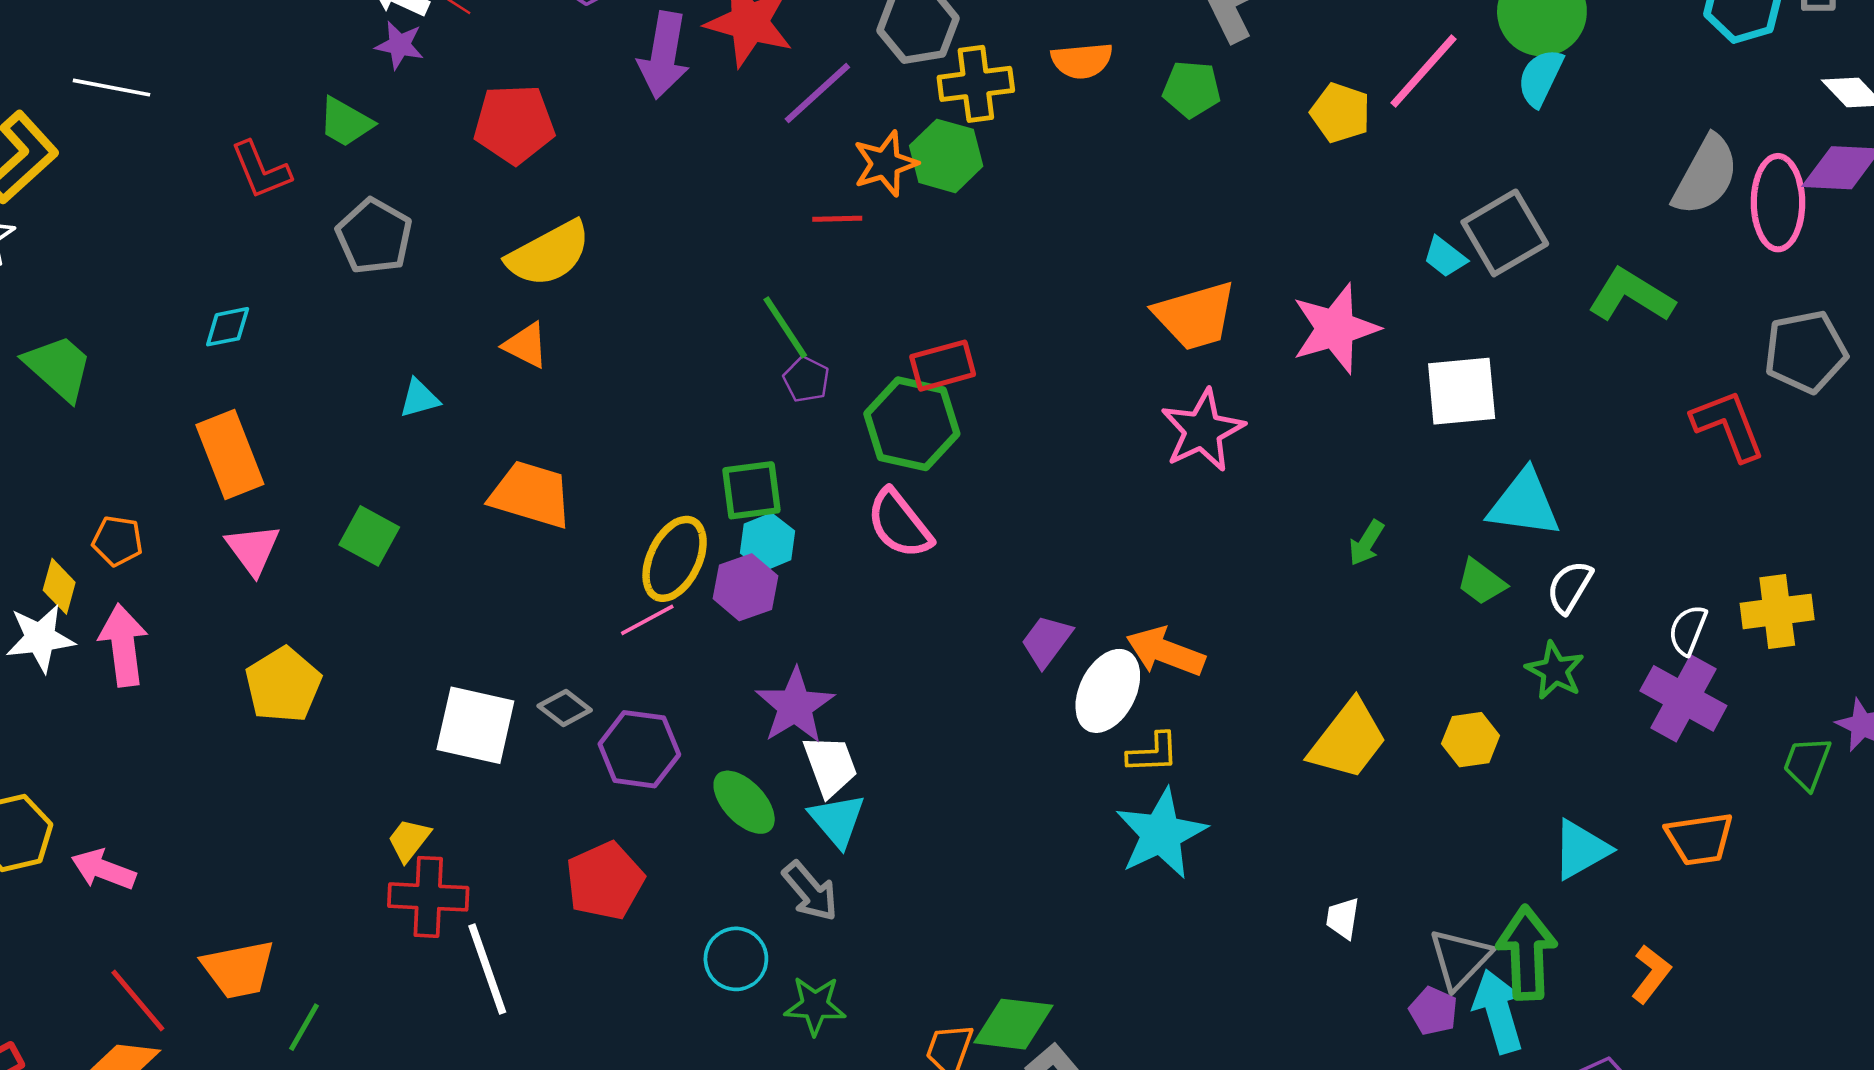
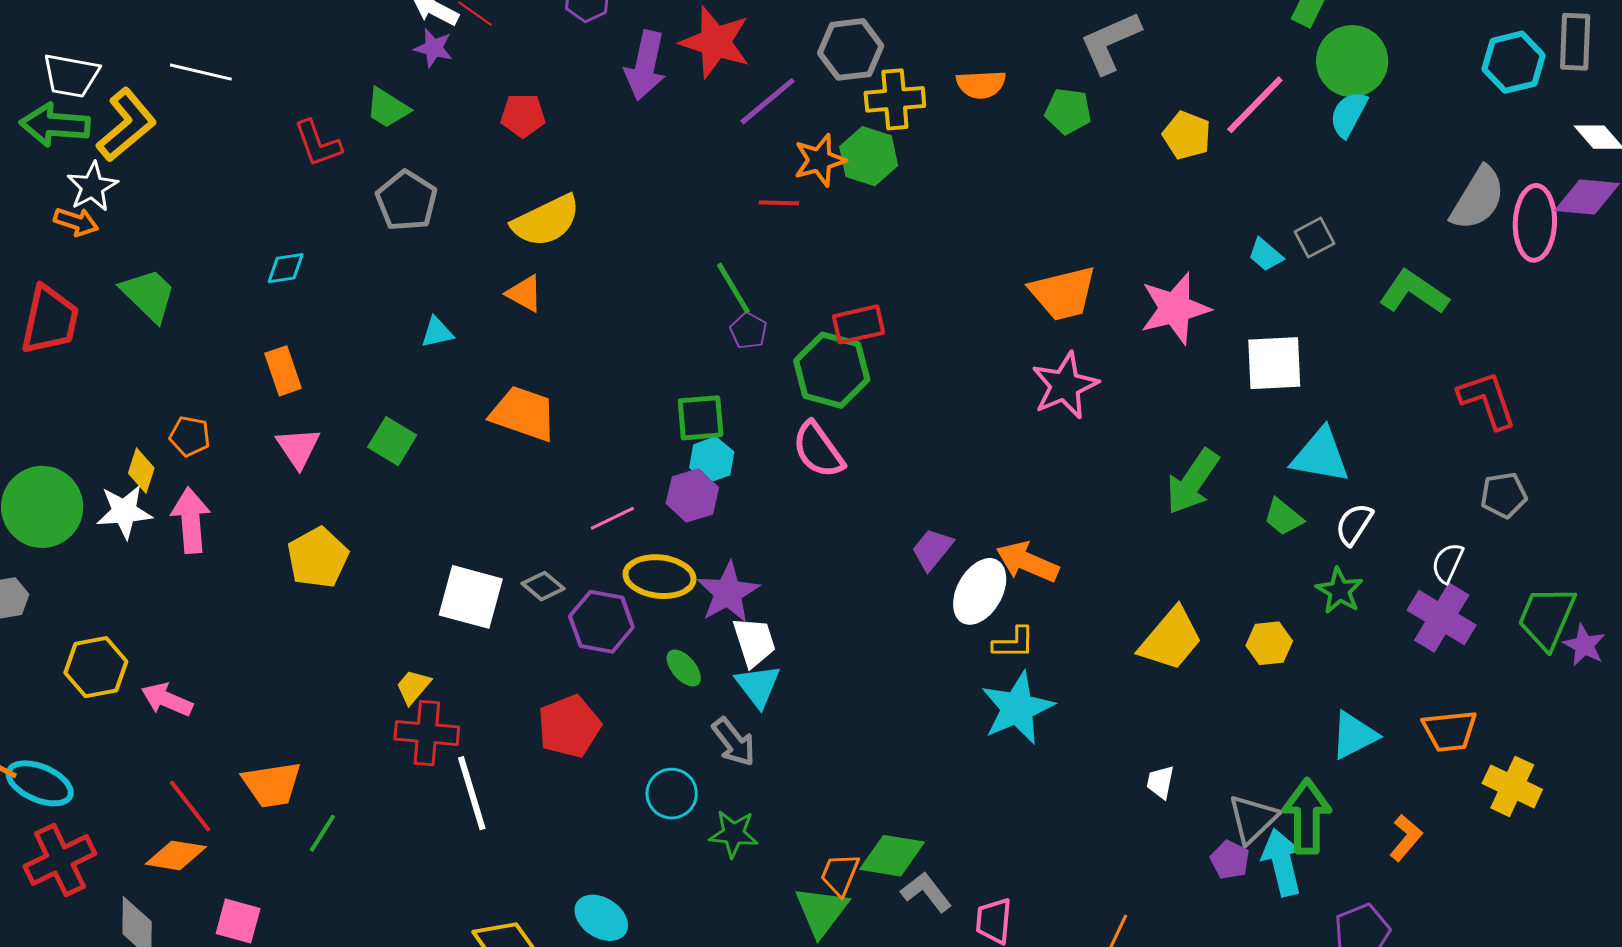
red pentagon: (514, 124) -> (523, 115), size x0.7
gray square: (1505, 233) -> (1315, 238), size x0.6
gray pentagon: (1806, 352) -> (1504, 495), moved, size x0.7
orange rectangle: (230, 455) -> (283, 371), size x0.7
green arrow: (1366, 543) -> (1192, 482), size x1.8
yellow ellipse: (675, 559) -> (660, 577), moved, turned 68
yellow cross: (1777, 611) -> (1512, 786), moved, turned 30
green trapezoid: (1807, 763) -> (1547, 618), moved, size x1.5
green ellipse: (744, 802) -> (684, 668), size x0.7

